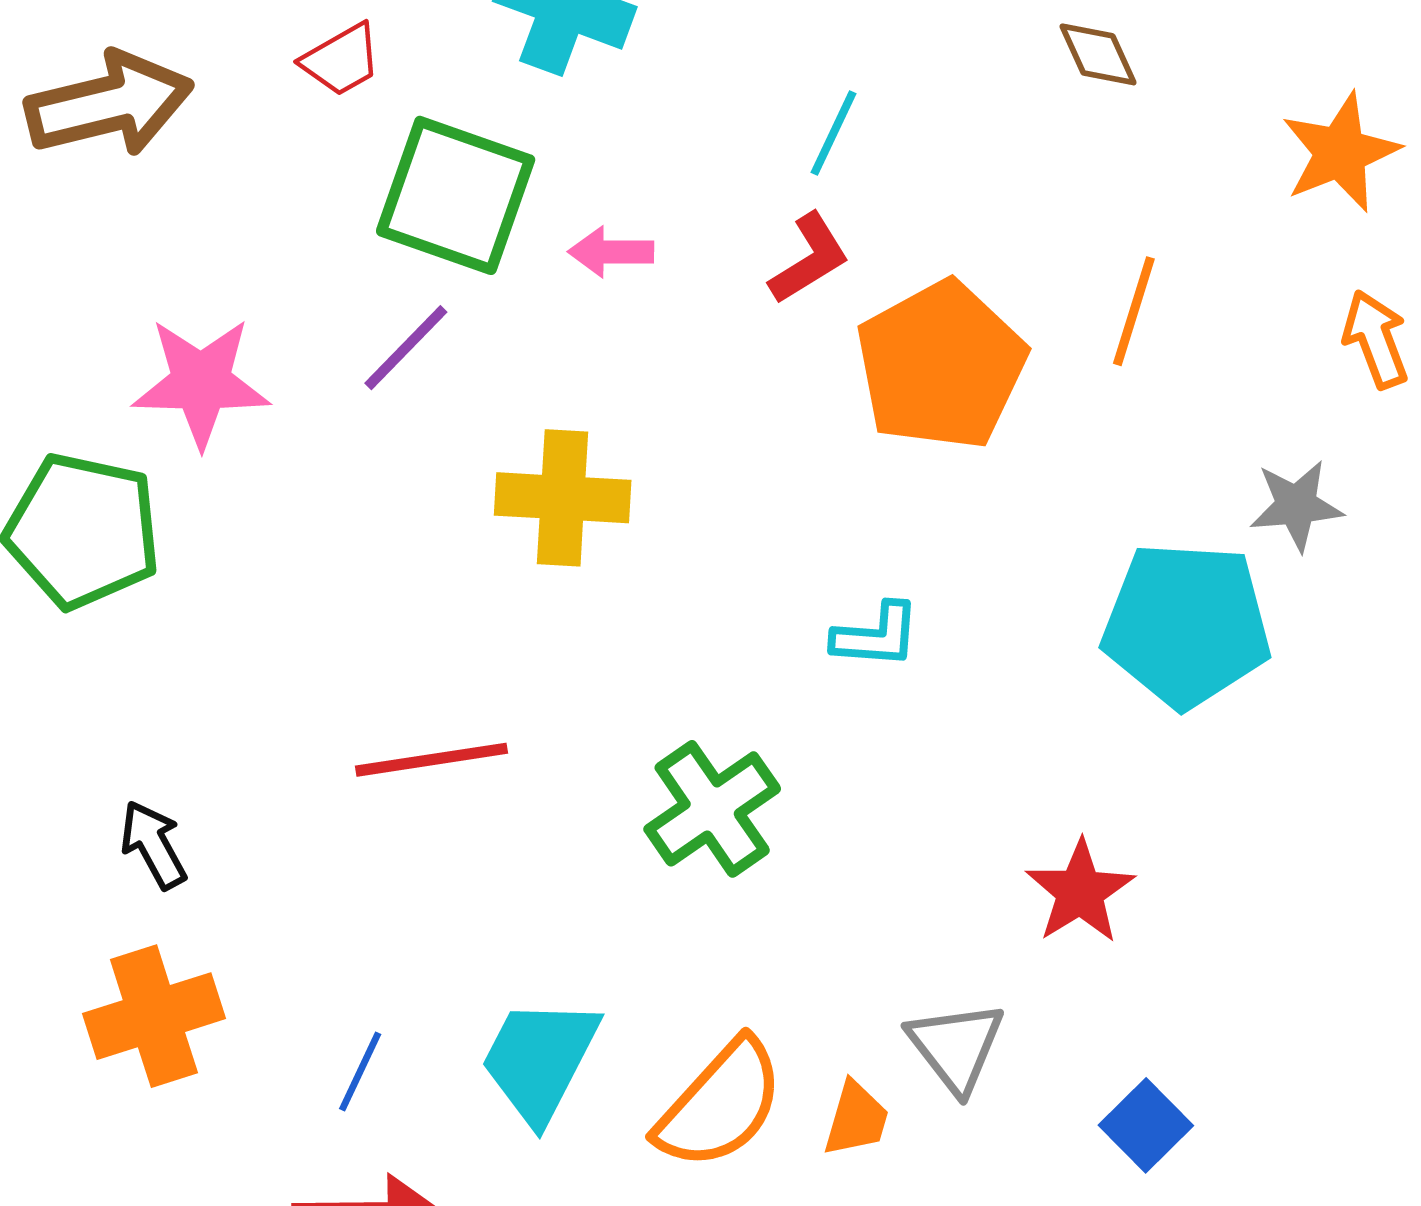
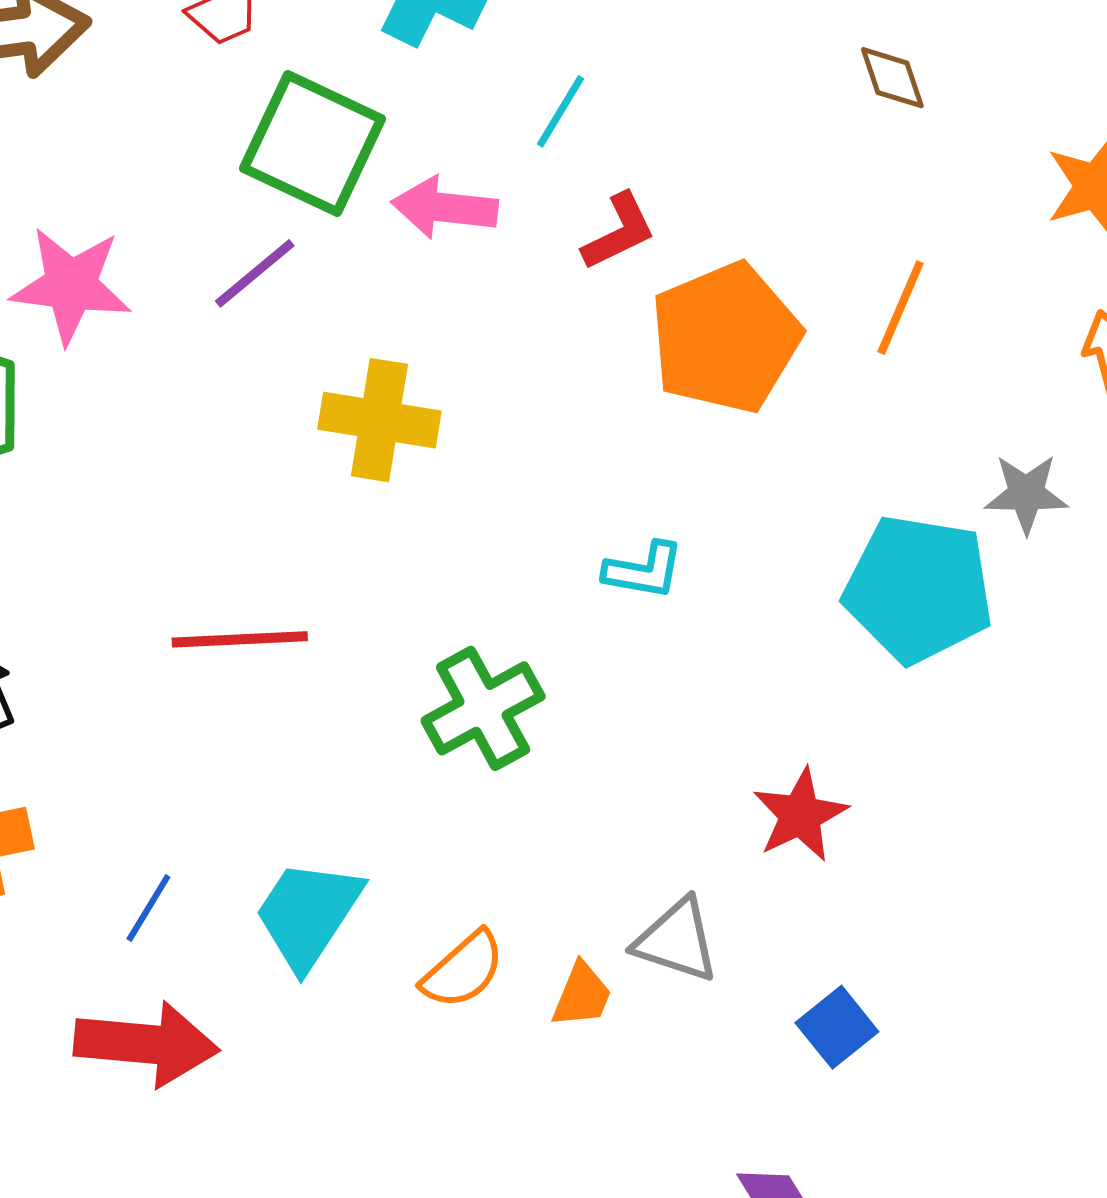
cyan line: (834, 133) -> (561, 111), moved
pink arrow: (611, 252) -> (445, 208), size x1.4
gray triangle: (956, 1047) -> (677, 940), turned -40
orange semicircle: (720, 1104) -> (463, 970), size x0.7

